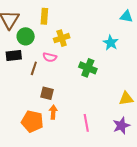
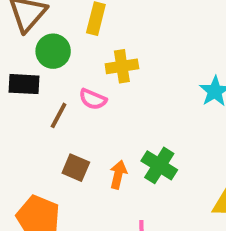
green cross: (88, 68) -> (159, 165), moved
orange arrow: (53, 112) -> (118, 175), moved

